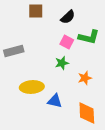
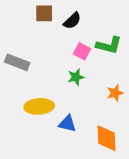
black semicircle: (68, 17) -> (72, 21), moved
gray rectangle: (14, 51) -> (17, 62), turned 36
orange star: (85, 78) -> (115, 93), moved

